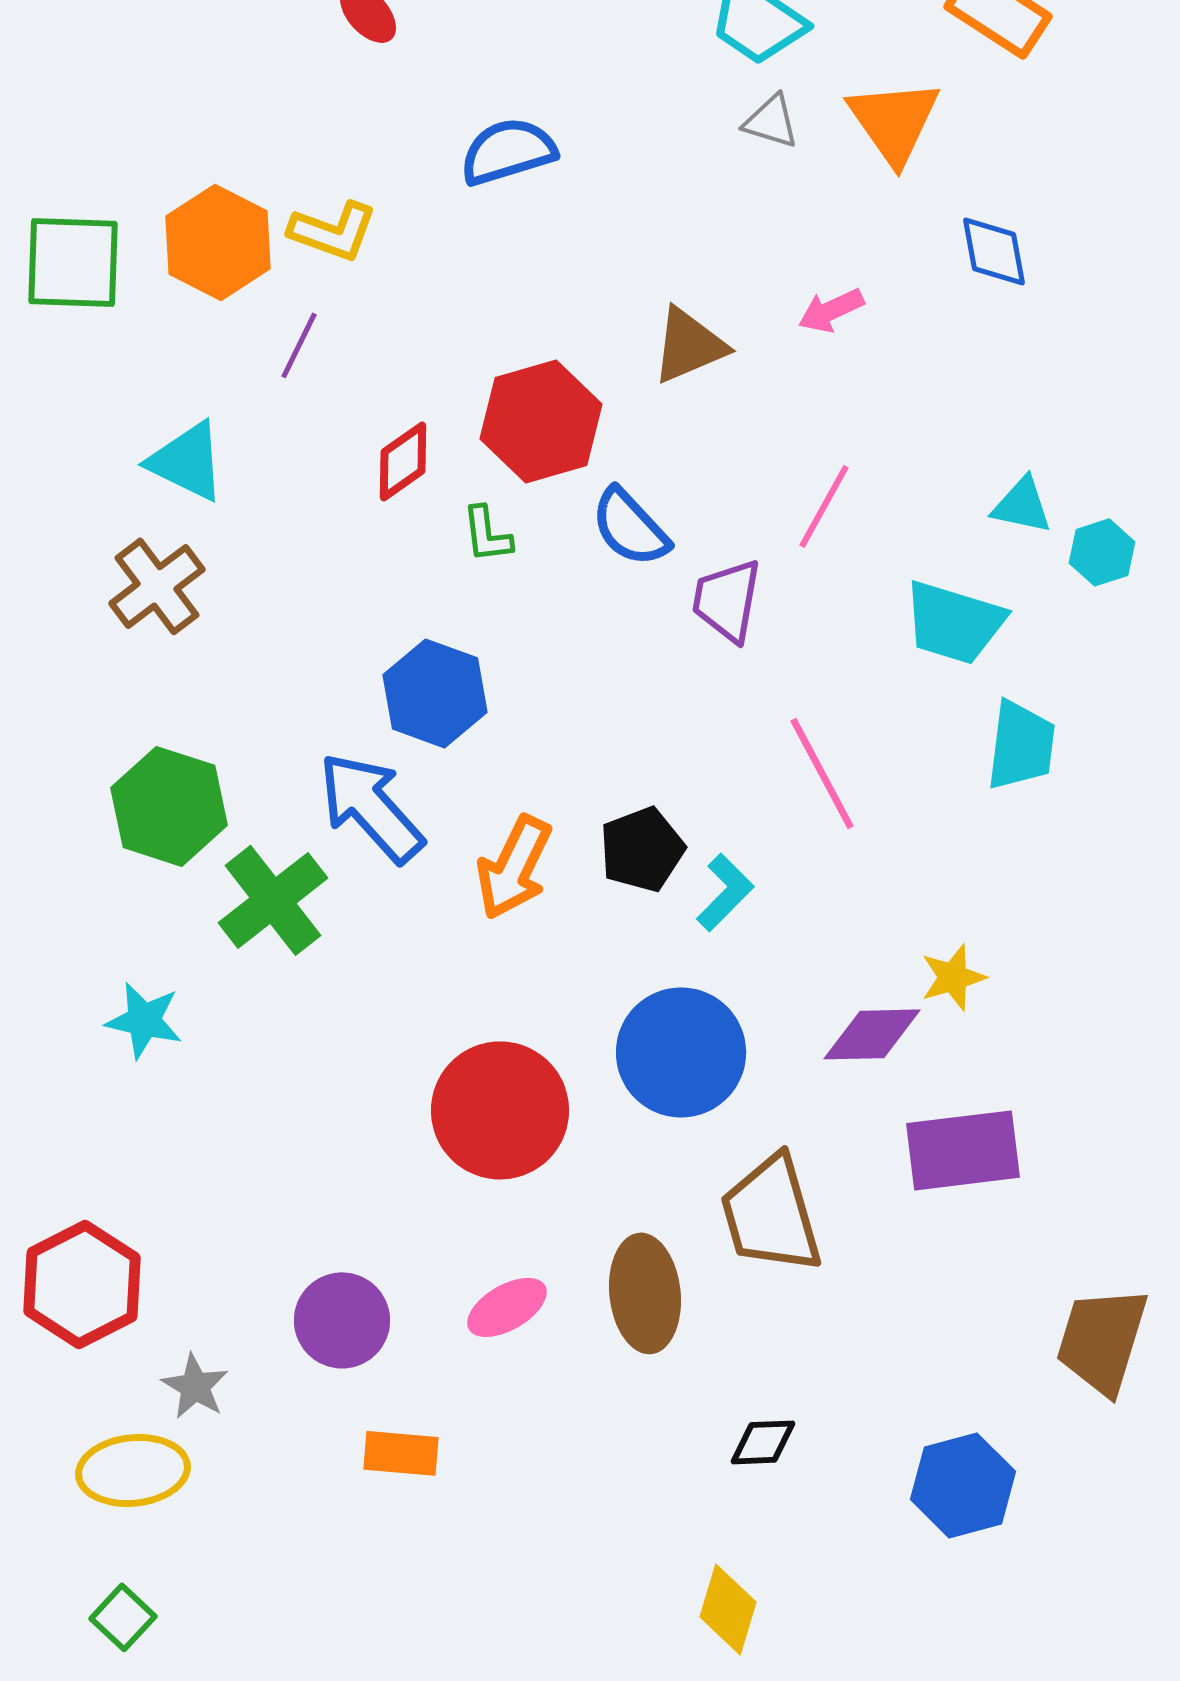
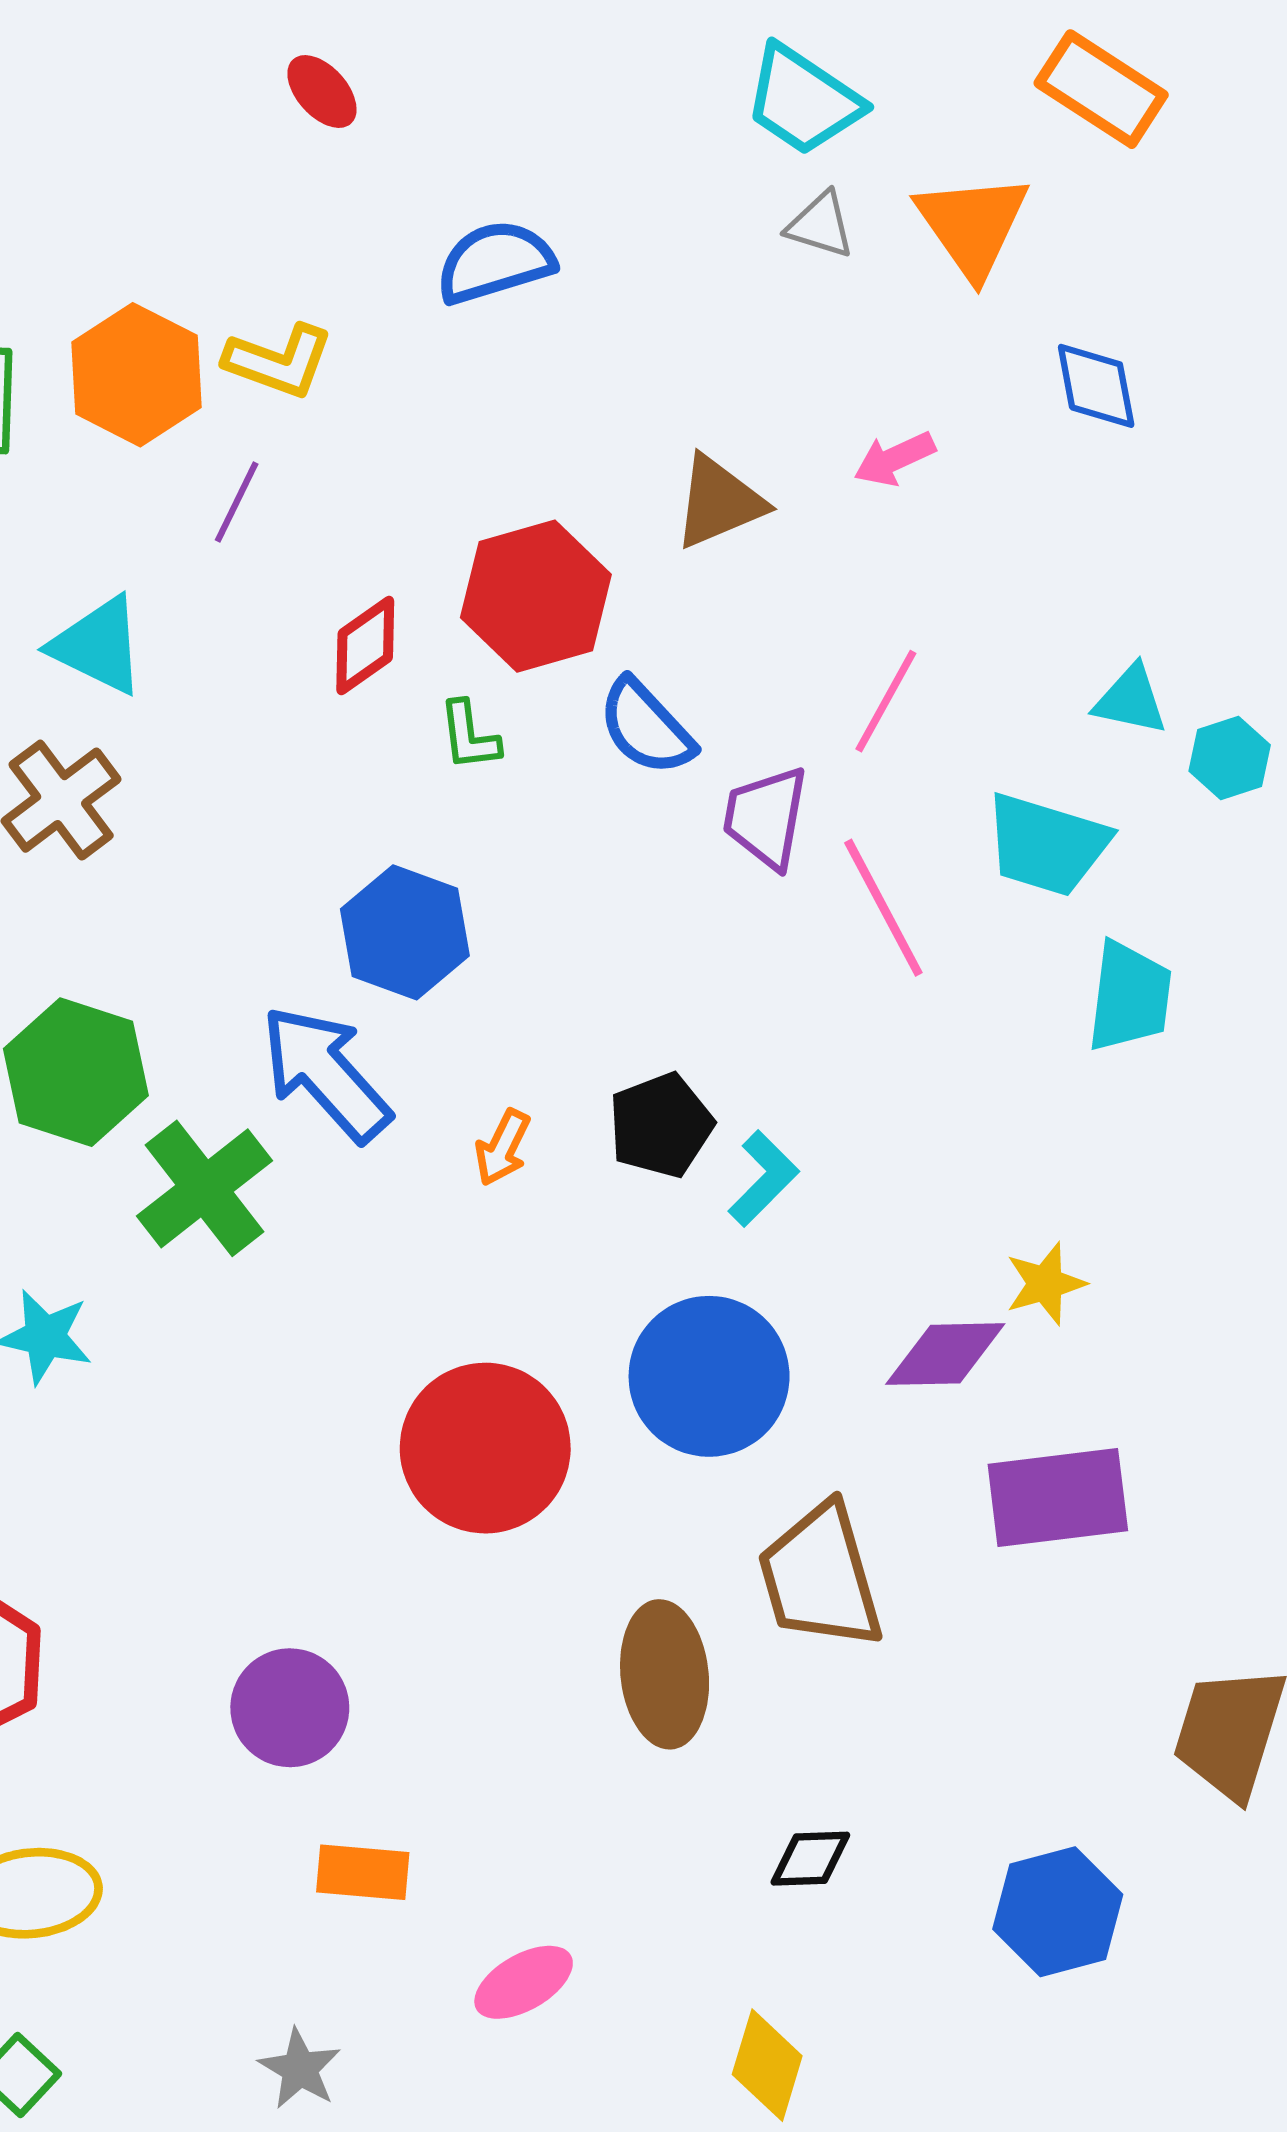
pink line: (822, 773) -> (883, 908), moved
orange arrow: (514, 867) -> (503, 1148), size x0.6
pink ellipse: (507, 1307) -> (524, 1982), moved
gray star: (195, 1386) -> (300, 2069), moved

